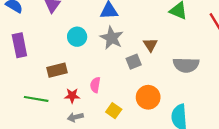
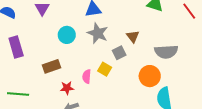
orange circle: (148, 97) -> (150, 76), moved
green line: (36, 99) -> (18, 94), moved
yellow square: (114, 111) -> (105, 69), moved

